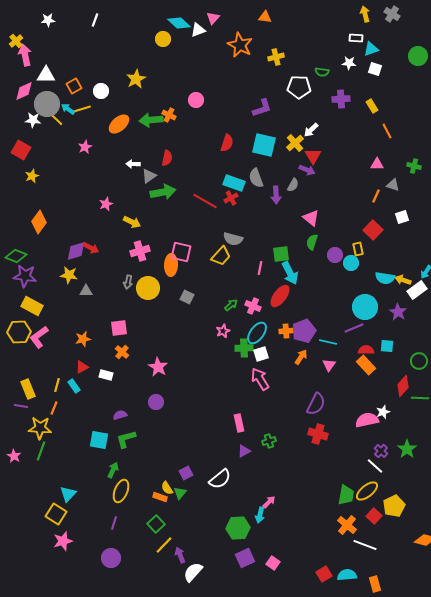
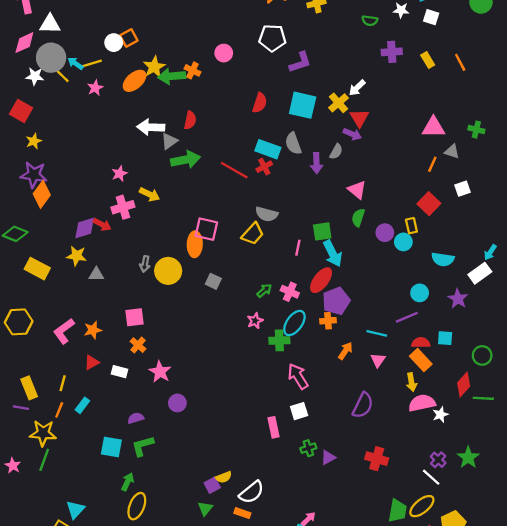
yellow star: (136, 79) -> (154, 67), moved
orange square: (74, 86) -> (129, 38), moved
white pentagon: (299, 87) -> (272, 38), moved
orange line: (387, 131) -> (460, 62), moved
pink star: (85, 147) -> (95, 88), moved
white arrow: (133, 164) -> (151, 127), size x1.6
pink triangle: (377, 164) -> (433, 127), size x1.5
pink cross: (140, 251) -> (123, 207), moved
purple star: (25, 276) -> (34, 175), moved
yellow arrow: (403, 280) -> (411, 382), moved, turned -119
yellow rectangle: (32, 306) -> (37, 269), moved
cyan circle: (365, 307) -> (420, 293), size x0.6
purple pentagon: (304, 331) -> (336, 301), moved
pink L-shape: (39, 337) -> (64, 331), moved
white square: (261, 354) -> (299, 411), moved
pink star: (158, 367) -> (160, 372), moved
cyan rectangle: (74, 386) -> (82, 405), moved, turned 72
pink semicircle: (367, 420) -> (422, 403), moved
red cross: (318, 434) -> (377, 459), moved
purple triangle: (244, 451) -> (328, 457), moved
yellow semicircle: (167, 488) -> (224, 477), moved, turned -80
orange rectangle: (160, 497) -> (242, 513), moved

